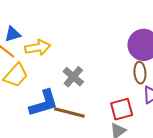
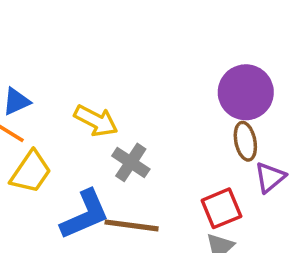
yellow arrow: (38, 47) -> (96, 121), moved, turned 45

